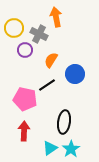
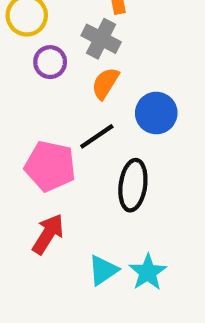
gray cross: (39, 34) -> (101, 39), moved
black ellipse: (64, 122) -> (133, 185), moved
red arrow: (24, 131) -> (48, 234), turned 30

